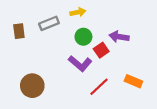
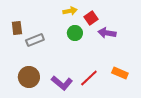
gray rectangle: (49, 23) -> (35, 40), moved
red square: (101, 50) -> (91, 18), moved
purple L-shape: (80, 63) -> (62, 83), moved

